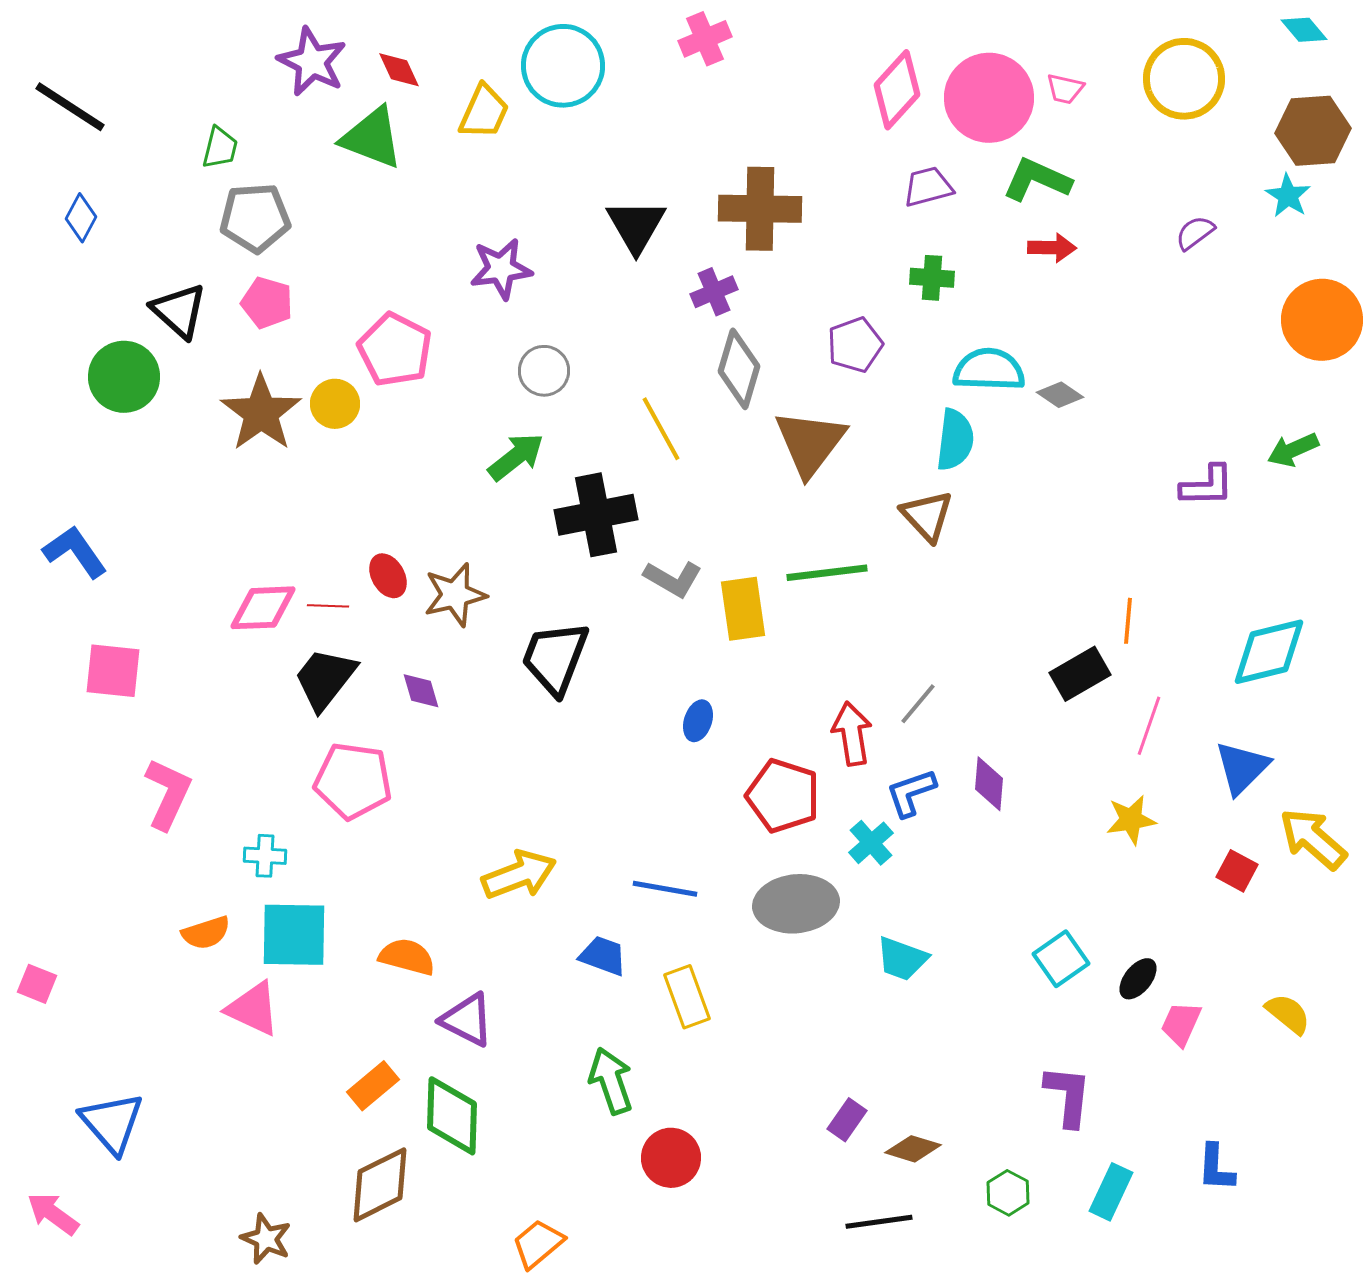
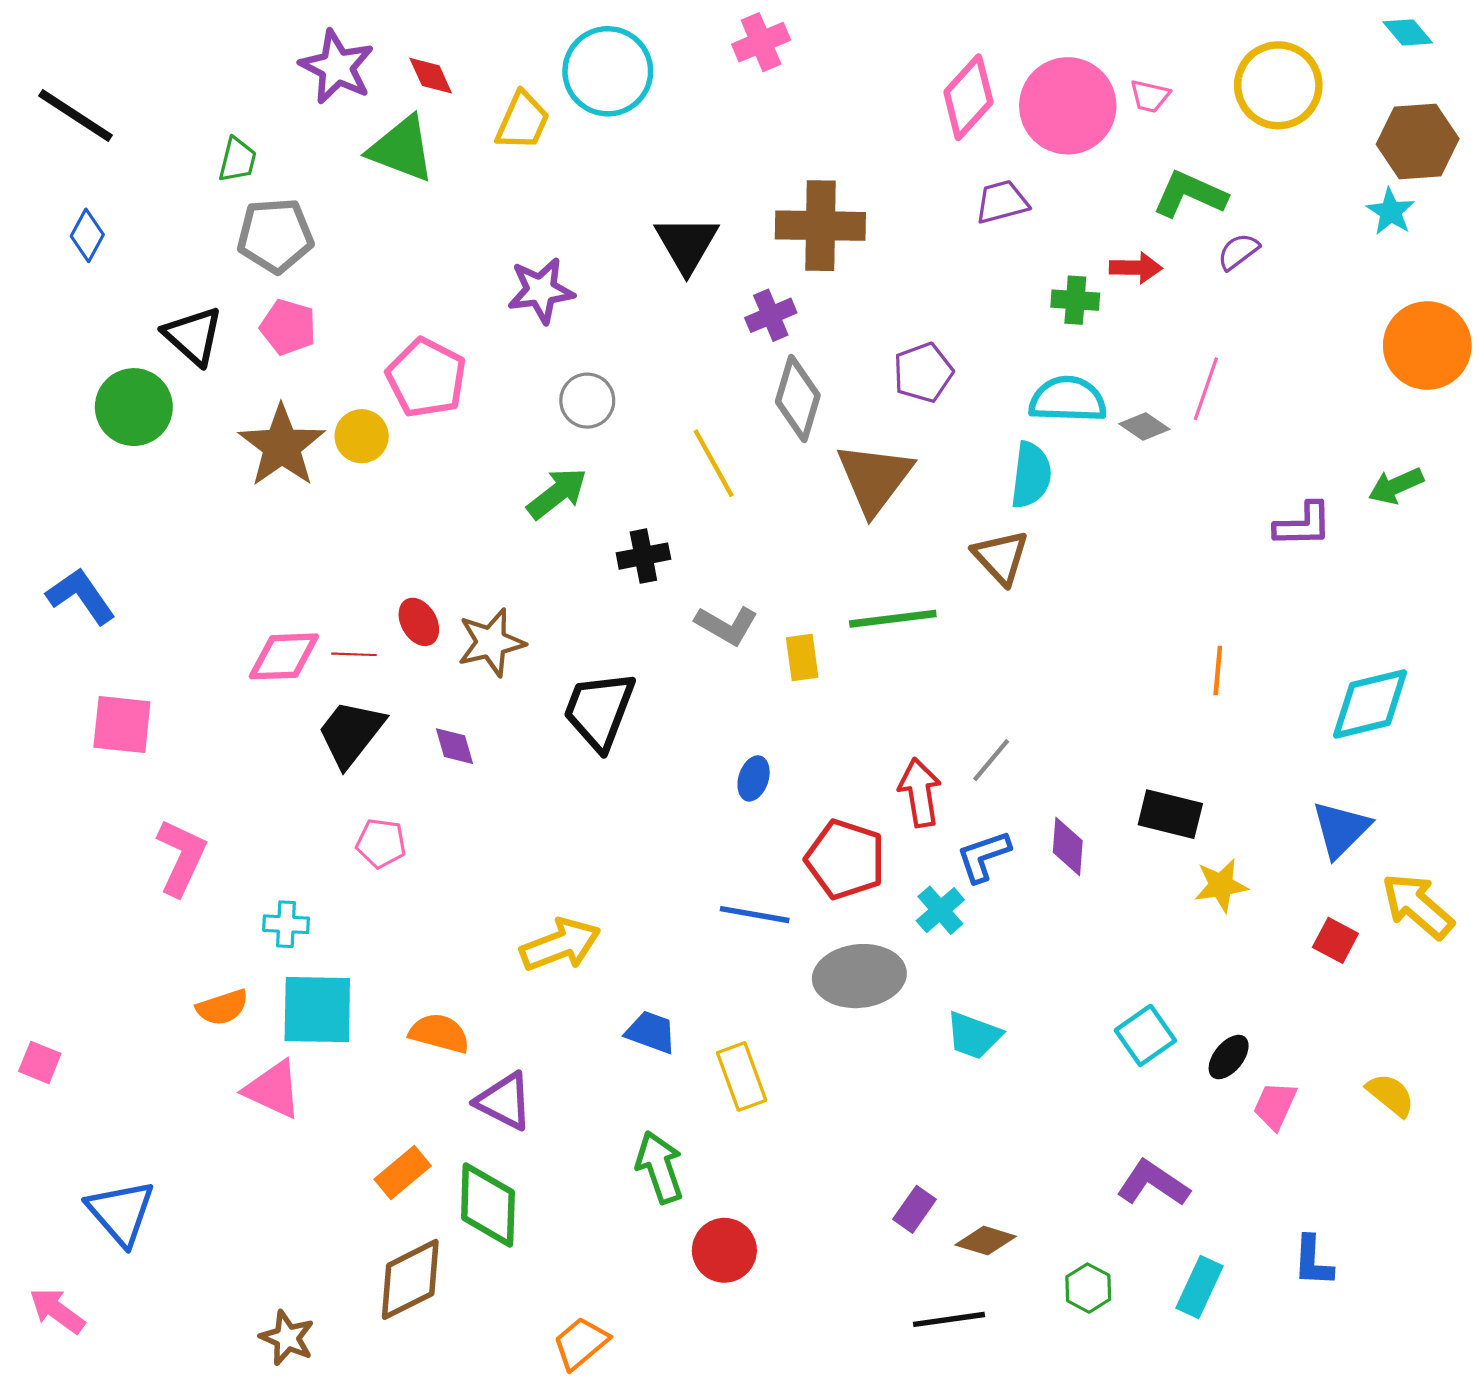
green L-shape: (1037, 180) -> (1190, 194), moved
purple semicircle: (1195, 233) -> (1238, 252), moved
green cross: (932, 278) -> (1075, 300), moved
black cross: (596, 515) -> (643, 556), size x0.6
yellow rectangle: (743, 609) -> (802, 658), size x0.7
black rectangle: (1080, 674) -> (1170, 814), moved, turned 44
pink line: (1149, 726) -> (1206, 389), moved
pink pentagon: (353, 781) -> (381, 843), size x0.6
blue line: (665, 889) -> (755, 915), moved
purple L-shape: (1068, 1096) -> (1153, 1183), turned -62

